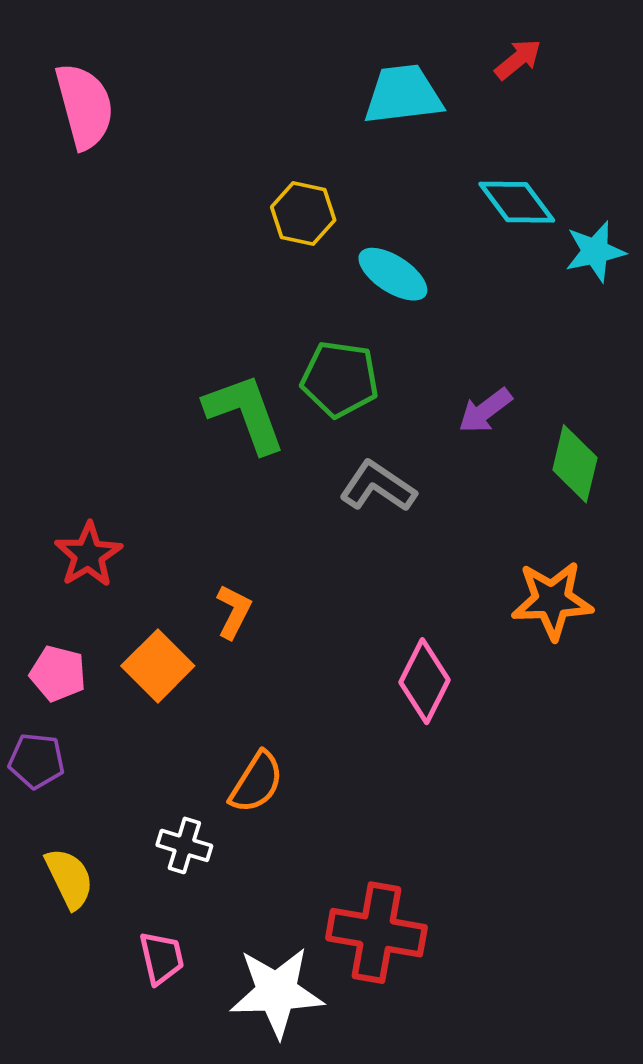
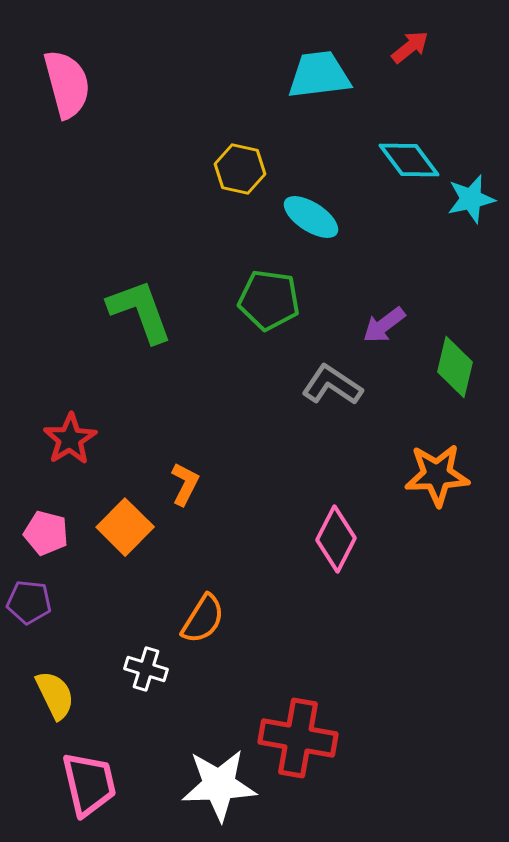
green L-shape: (245, 413) -> (140, 311), moved
gray L-shape: (378, 486) -> (332, 385), moved
pink trapezoid: (162, 958) -> (89, 784), moved, size x1.5

